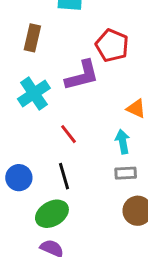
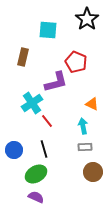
cyan cross: (34, 93) -> (32, 103), moved

